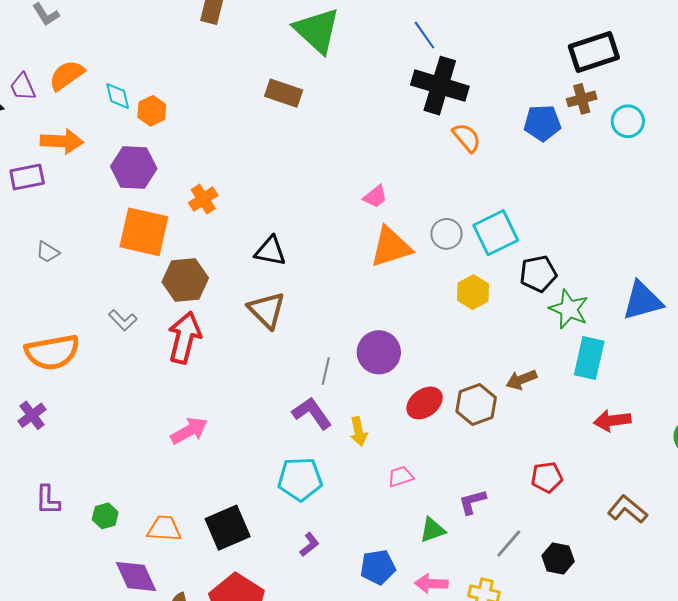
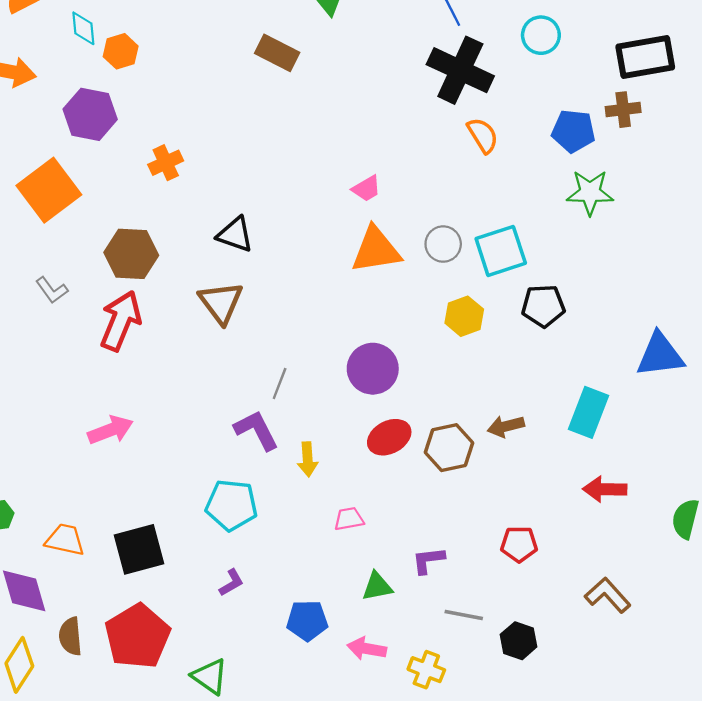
cyan circle: (628, 121) -> (541, 35), moved
orange square: (144, 232) -> (49, 190), moved, turned 32
green star: (569, 309) -> (590, 192), moved, turned -30
purple circle: (379, 352) -> (373, 369), moved
gray line: (509, 544) -> (464, 615), turned 52

